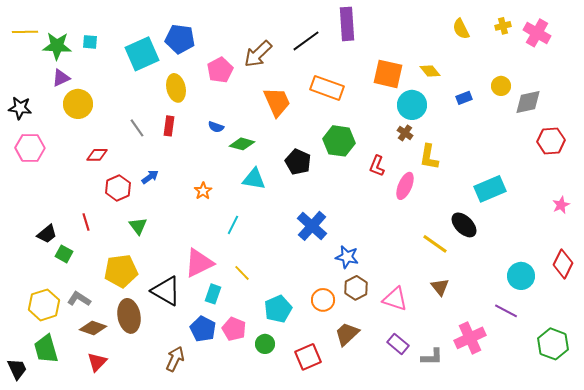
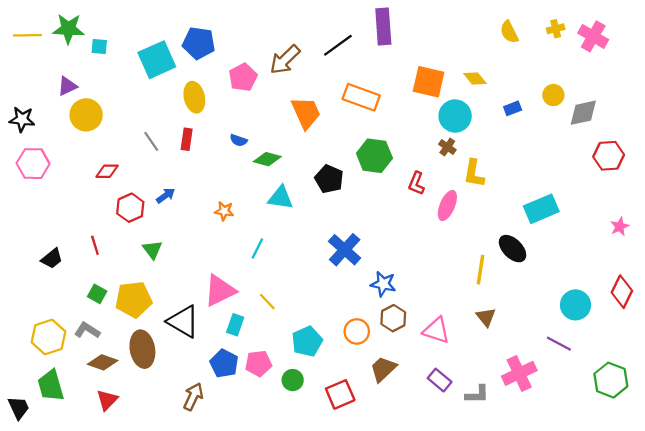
green star: (57, 46) -> (68, 29), moved
orange star: (203, 191) -> (224, 211), turned -30
yellow line: (435, 244) -> (480, 270), turned 64
green square: (64, 254) -> (97, 294), moved
pink pentagon: (234, 329) -> (258, 363), turned -30

